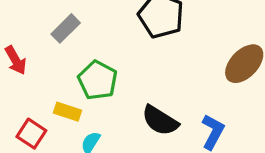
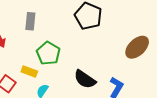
gray rectangle: (66, 28) -> (30, 21), turned -42

